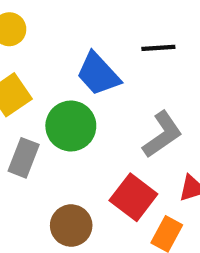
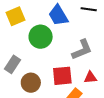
gray rectangle: (24, 158) -> (13, 64), moved
red square: (133, 197) -> (62, 76), turned 35

